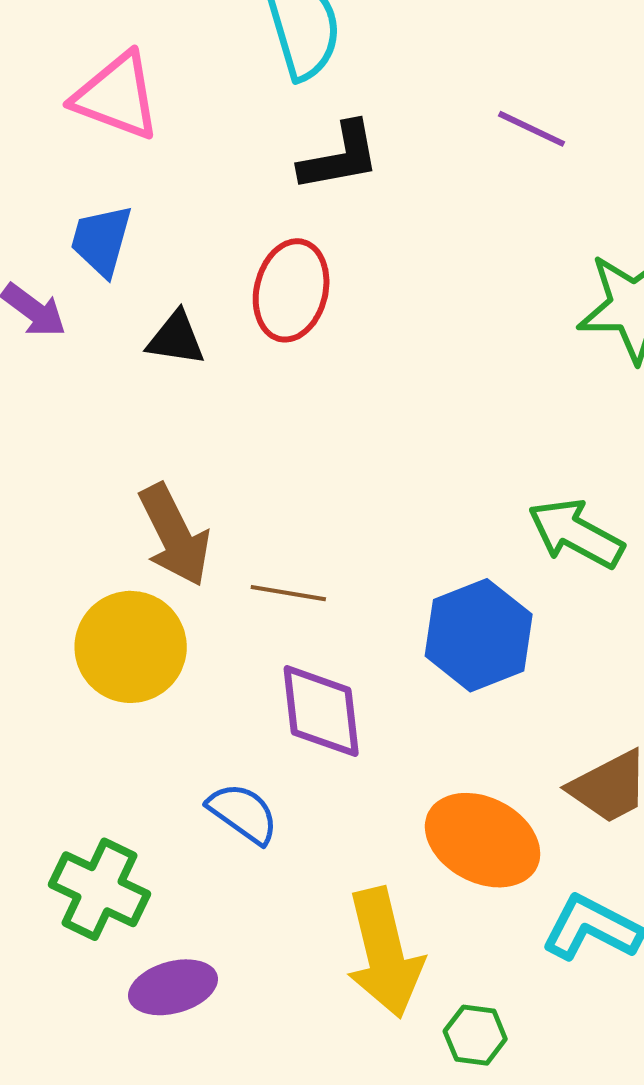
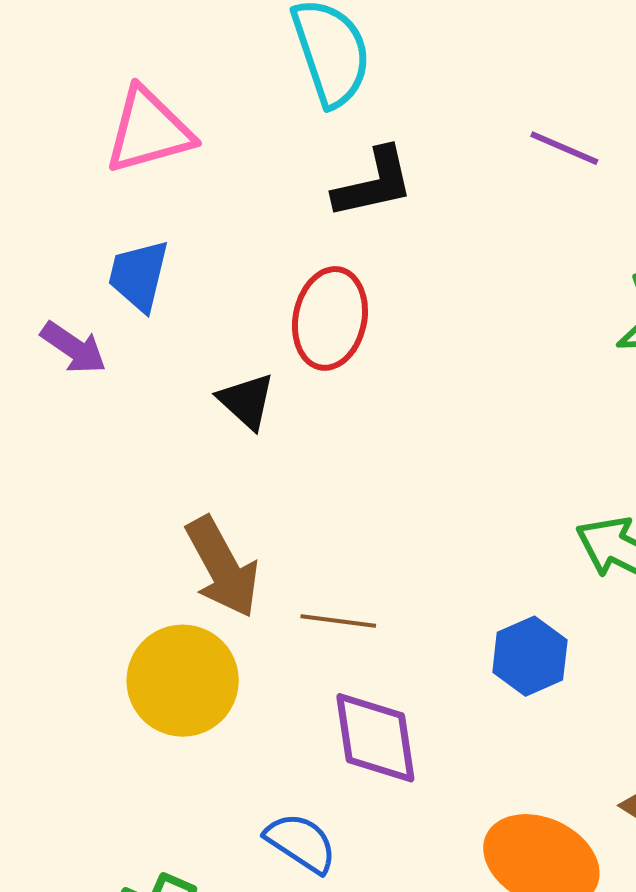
pink triangle: (117, 96) -> (149, 131), turned -34
black triangle: (176, 339) -> (246, 401), moved, turned 36
blue hexagon: (479, 635) -> (530, 656), size x0.7

